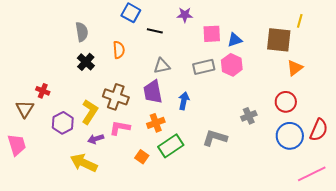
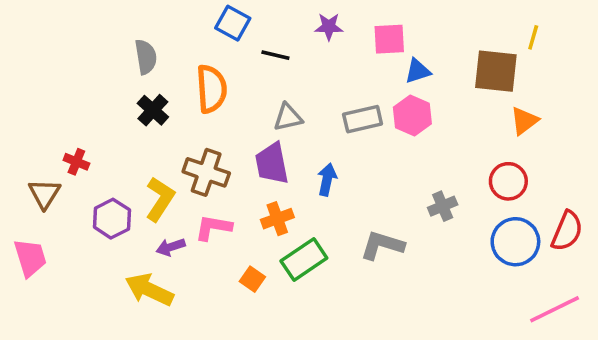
pink square: (212, 34) -> (389, 39), moved
orange semicircle: (119, 50) -> (212, 89), size x1.5

